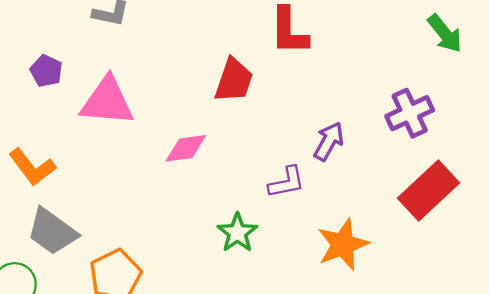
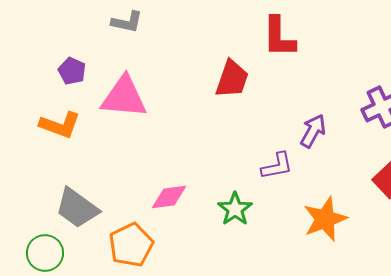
pink diamond: (186, 148) -> (169, 197), moved
orange L-shape: (32, 167) -> (60, 125), moved, turned -33

